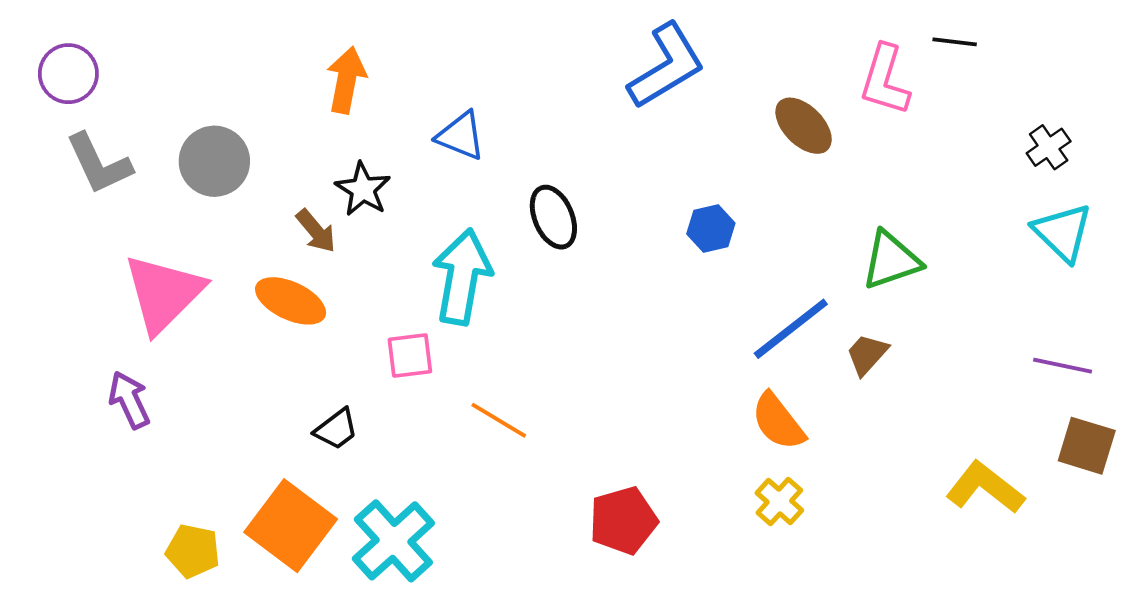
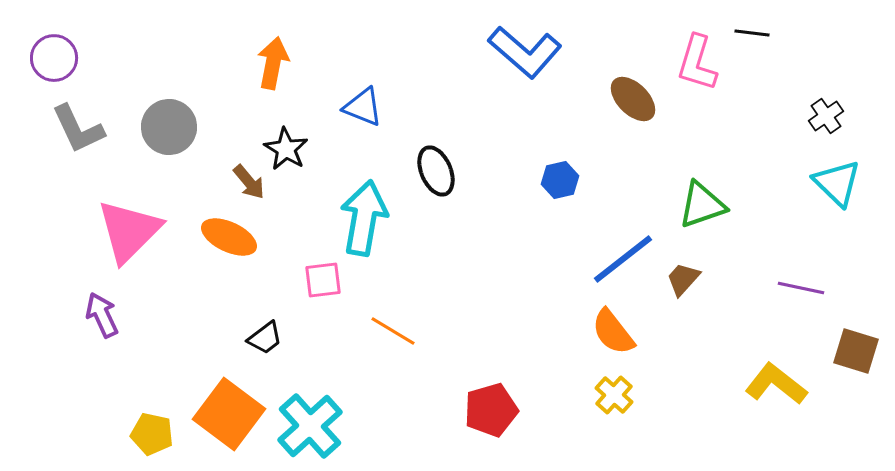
blue L-shape: (666, 66) -> (525, 52), turned 72
purple line: (1063, 366) -> (801, 288), moved

